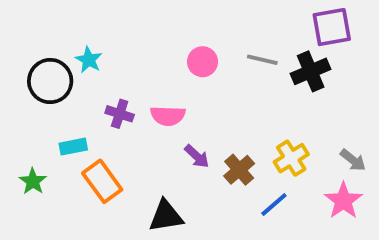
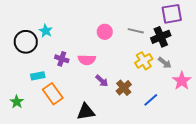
yellow cross: (291, 158) -> (144, 61), moved
gray arrow: (353, 160) -> (165, 63), moved
green star: (33, 181) -> (17, 102), moved
pink star: (343, 201) -> (182, 81), moved
blue line: (274, 204) -> (151, 100), moved

